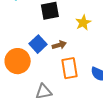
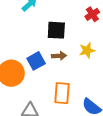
brown arrow: (59, 45) -> (59, 56), moved

